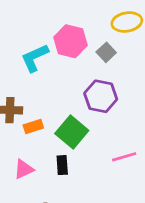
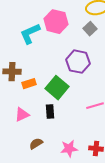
gray square: (106, 52) -> (90, 29), moved

